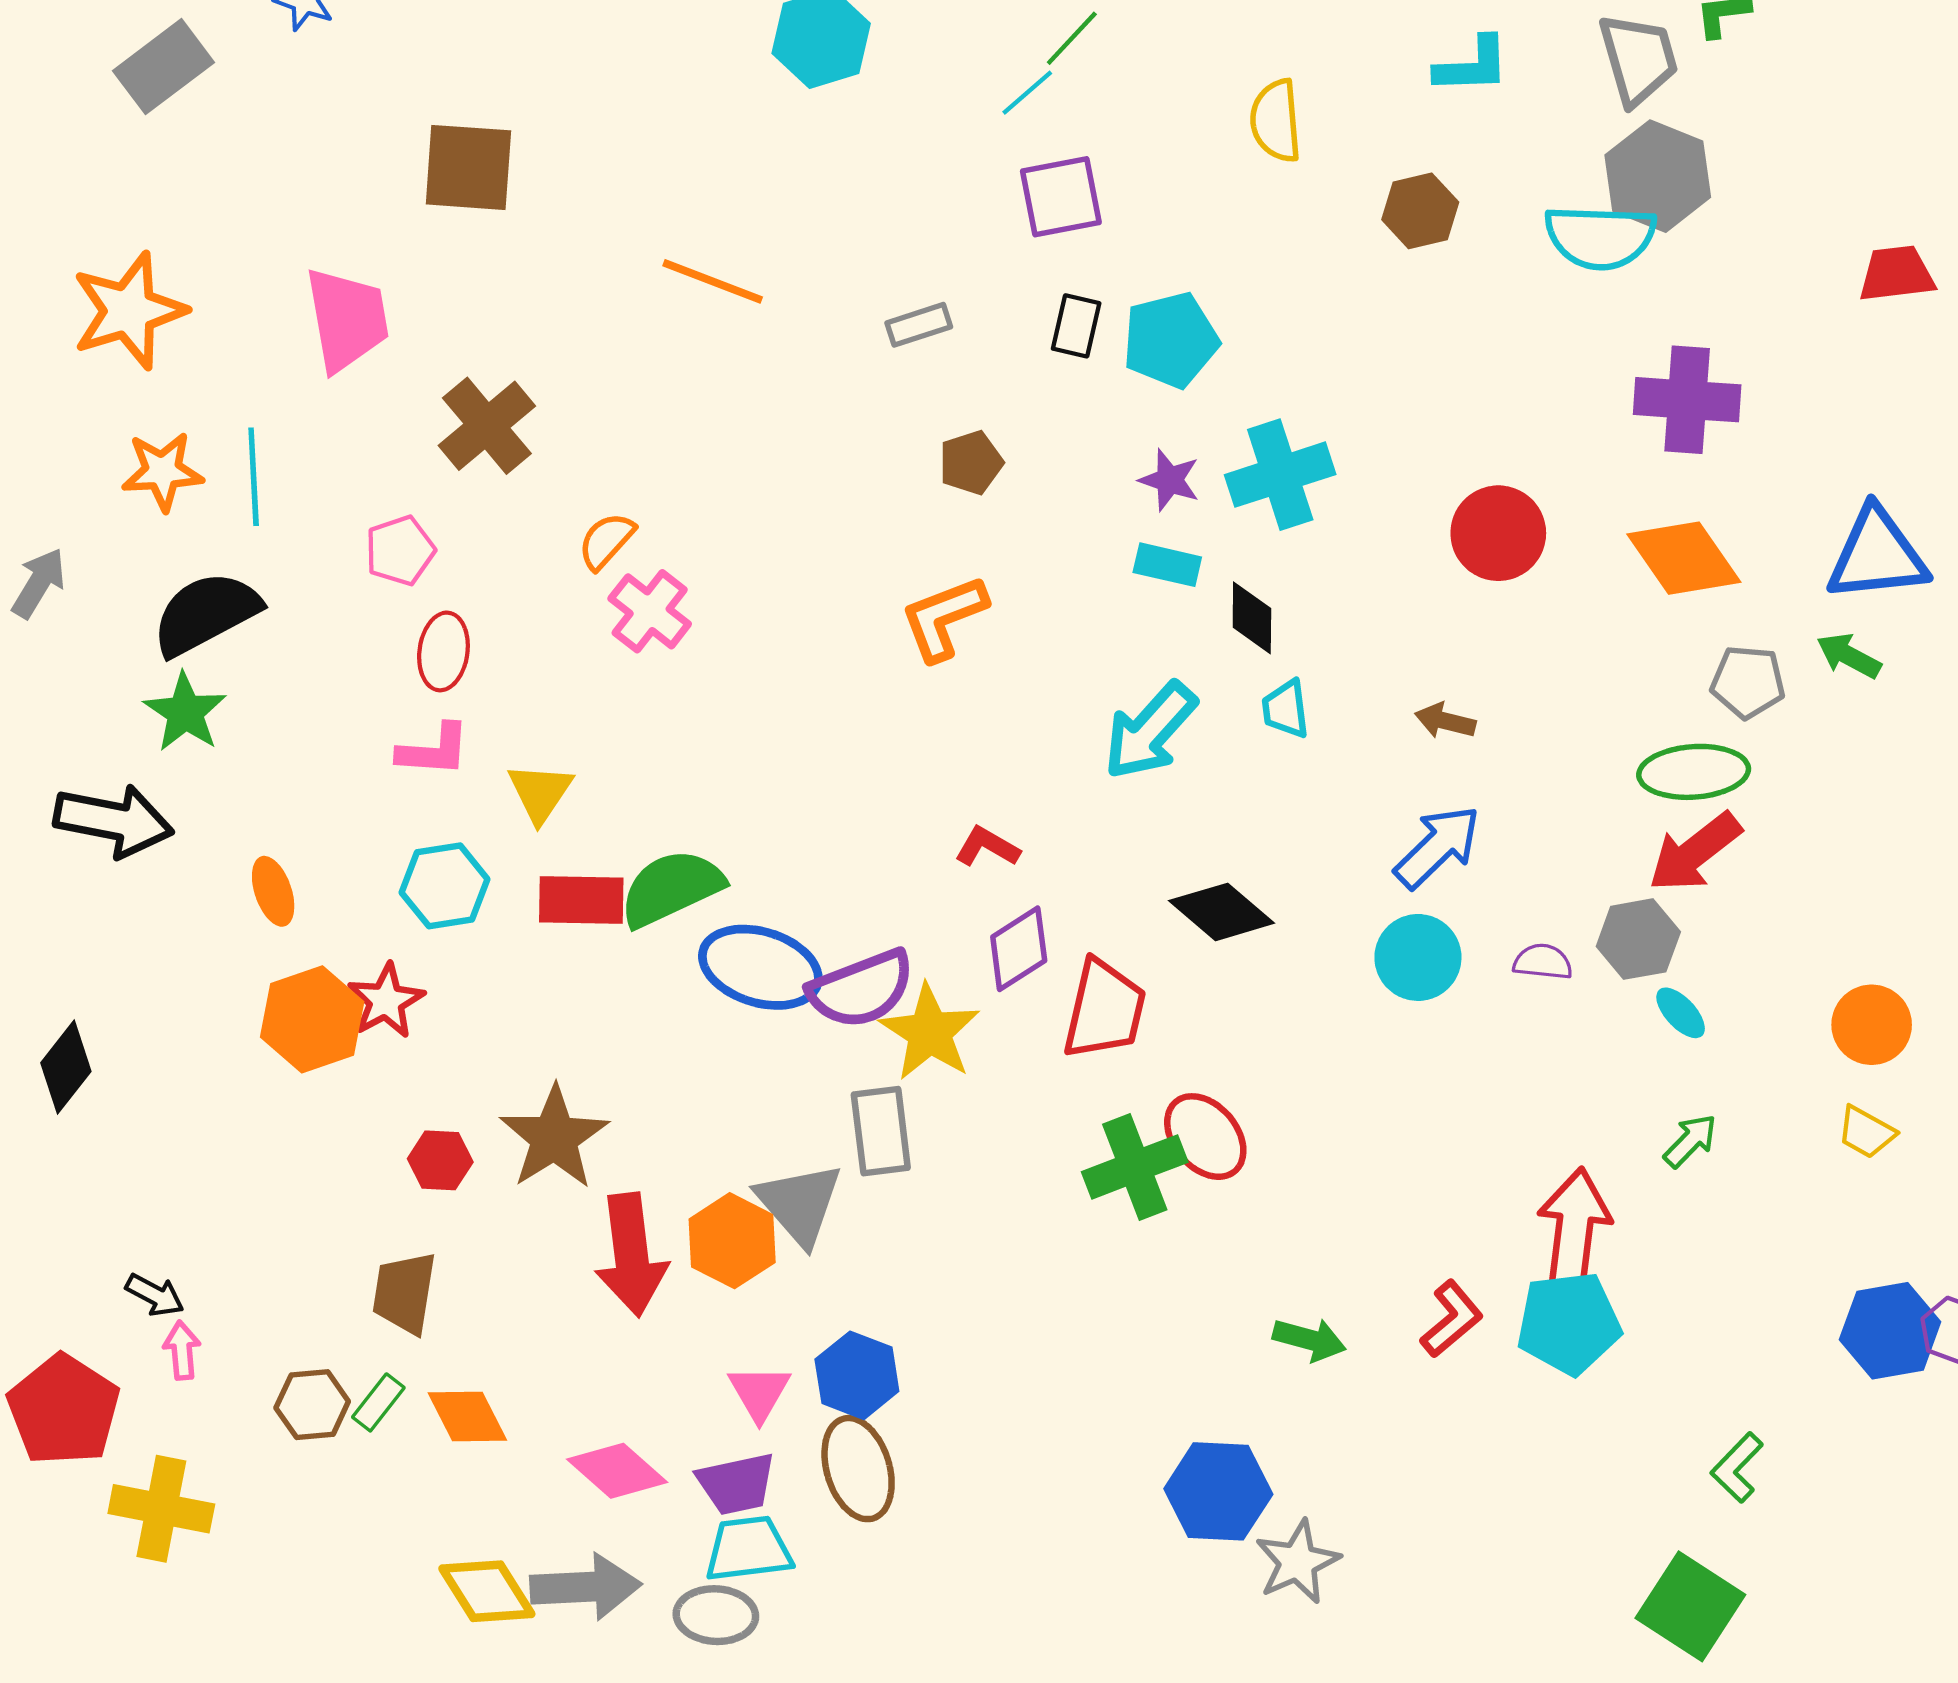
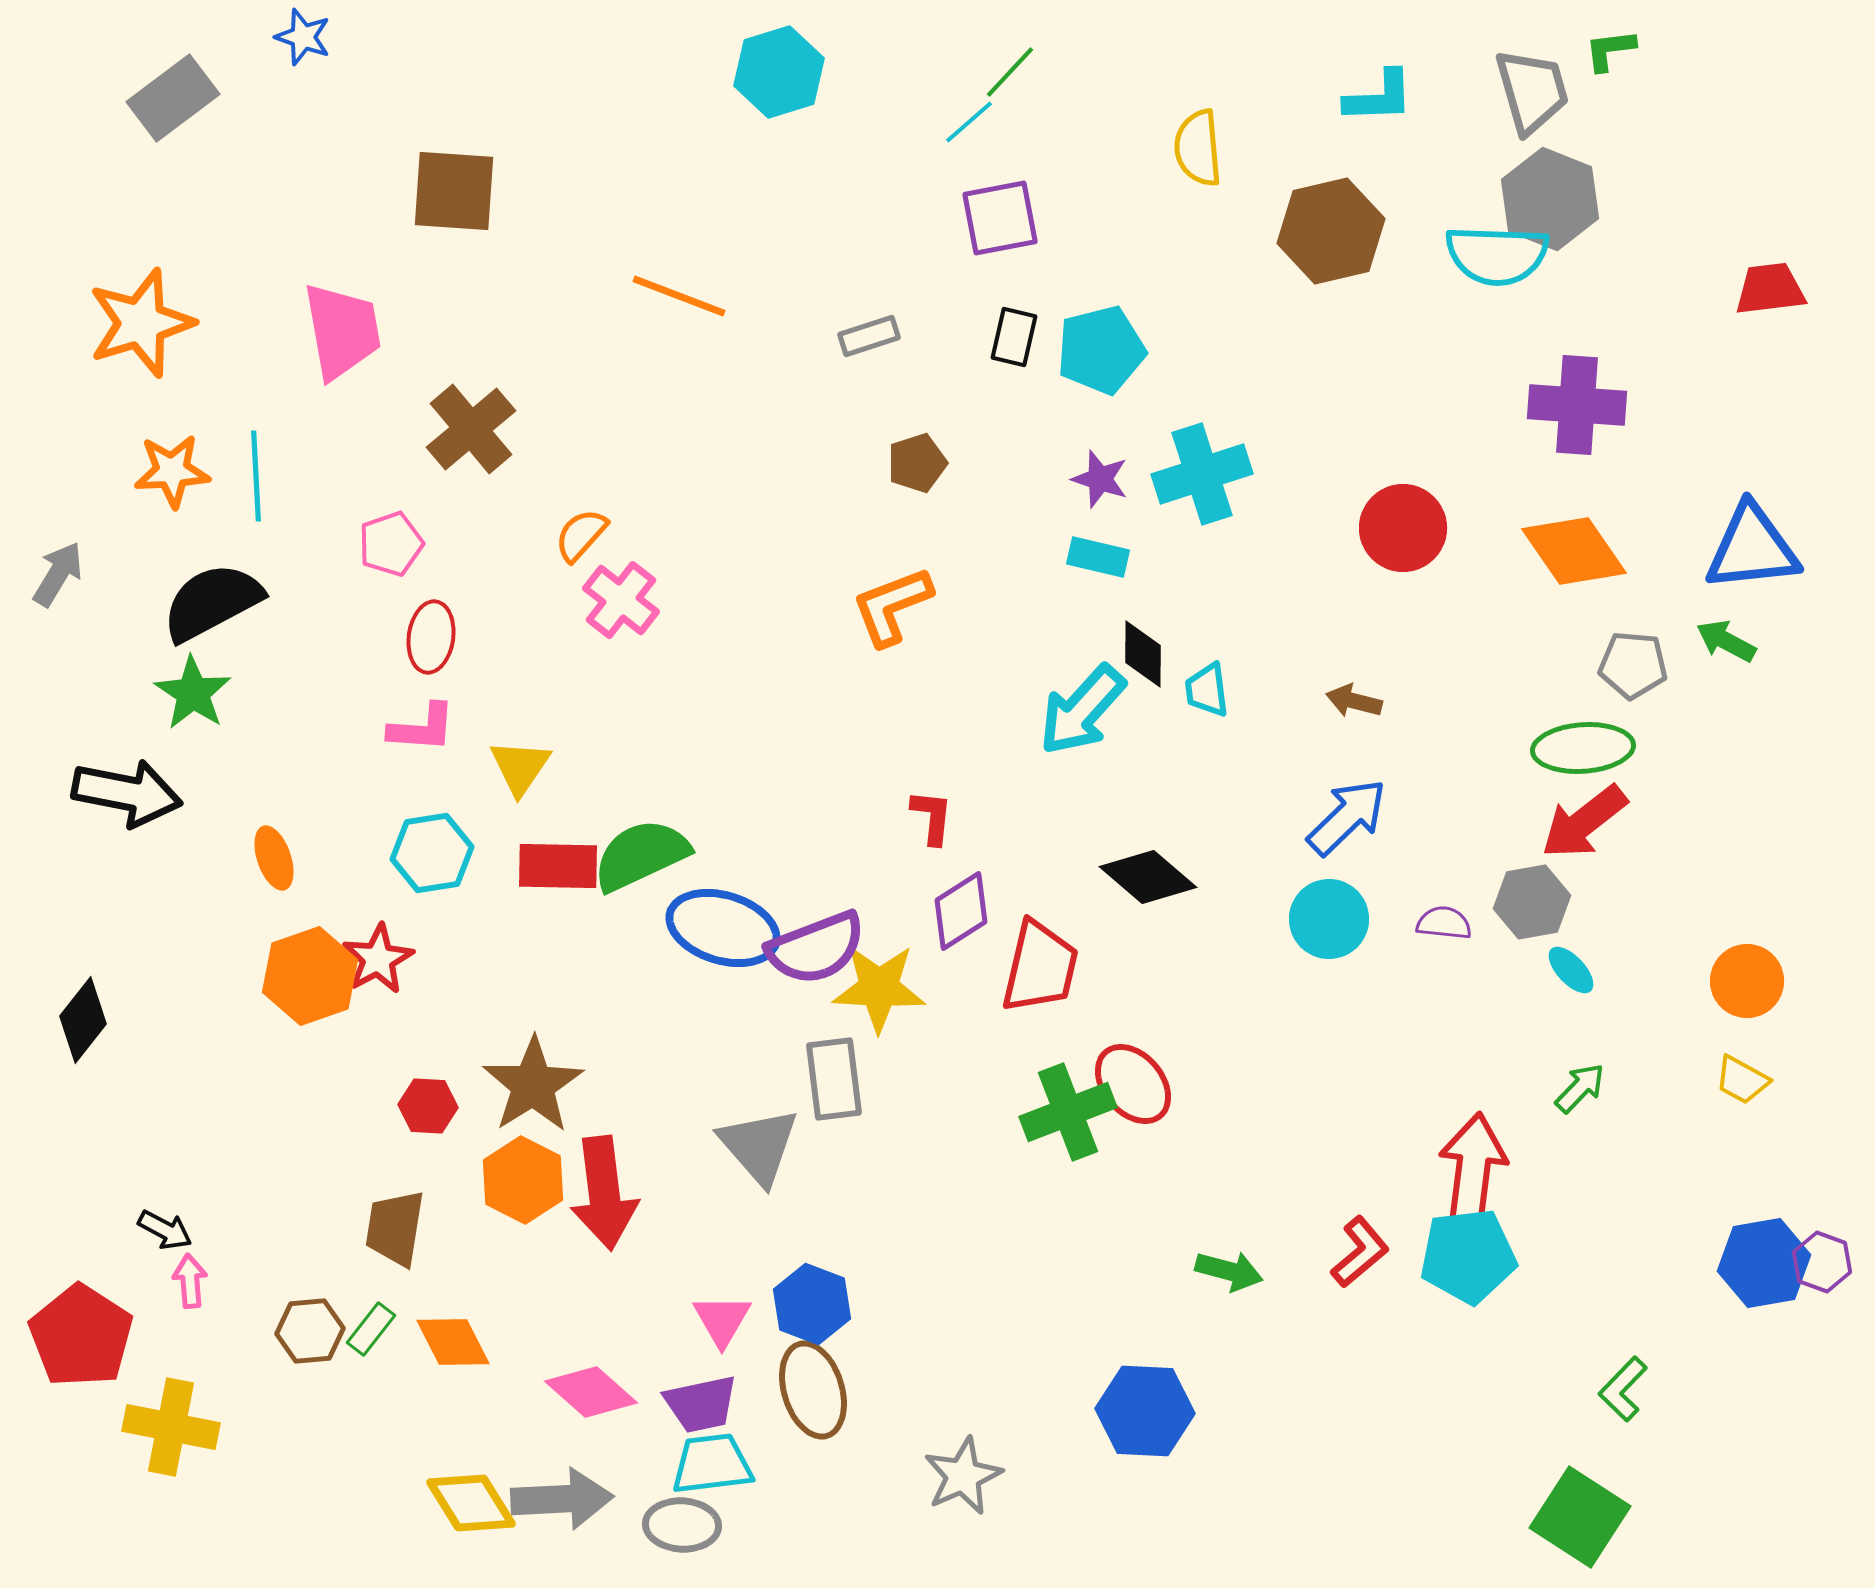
brown hexagon: (1420, 211) -> (1331, 231), size x1.5
black diamond: (1252, 618) -> (1143, 654), moved
red L-shape: (987, 847) -> (932, 817), turned 66
yellow star: (930, 1032) -> (879, 988), turned -30
orange hexagon: (732, 1241) -> (523, 1180), moved
gray star: (1298, 1562) -> (963, 1476), moved

